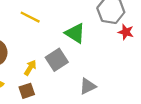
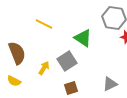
gray triangle: (88, 86) -> (110, 84), moved
brown square: (27, 91) -> (71, 88), moved

